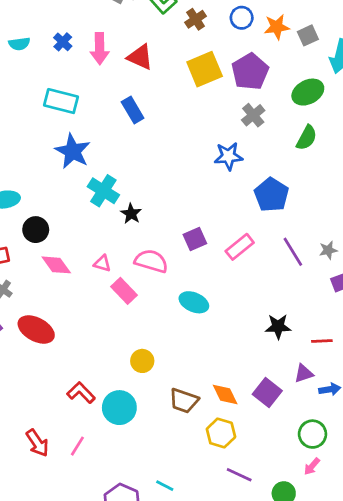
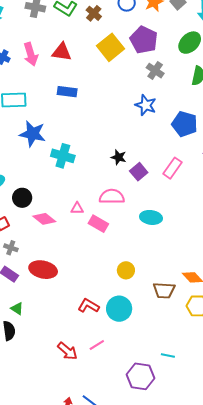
blue rectangle: (133, 110) -> (67, 92), turned -36
blue star: (228, 156) -> (146, 105), turned -30
black star: (131, 214) -> (119, 157), moved
pink line: (77, 446) -> (97, 345), turned 42

